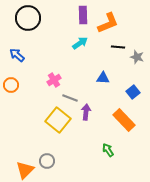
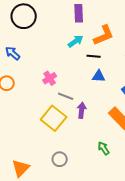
orange L-shape: (108, 23) -> (104, 35), moved
black line: (118, 47) -> (94, 56), moved
gray circle: (47, 161) -> (60, 159), moved

